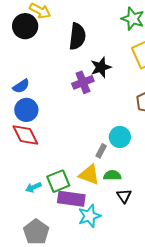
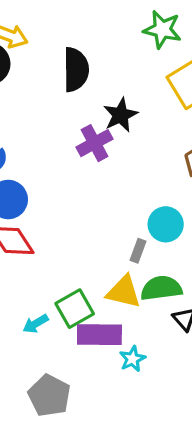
green semicircle: (112, 175) -> (161, 288), size x1.4
cyan star: (89, 216) -> (132, 359), size x0.7

